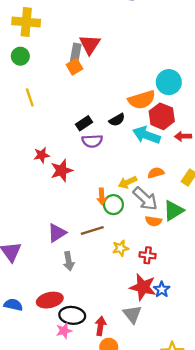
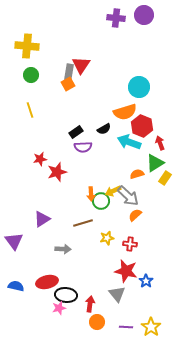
green circle: (20, 56) -> (31, 75), moved
cyan circle: (169, 82) -> (139, 87), moved
red arrow: (183, 136) -> (160, 143), turned 72
yellow arrow: (128, 182) -> (113, 191), moved
green triangle: (174, 211) -> (155, 163), moved
orange semicircle: (153, 221) -> (135, 215), turned 128
purple triangle: (57, 233) -> (42, 219), moved
gray arrow: (69, 261) -> (63, 249), turned -77
blue star: (162, 289) -> (146, 281), moved

